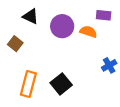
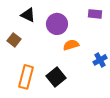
orange semicircle: (88, 32) -> (71, 45), moved, turned -35

